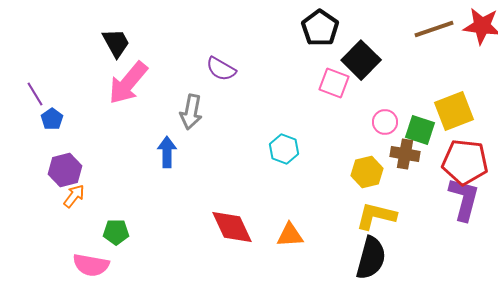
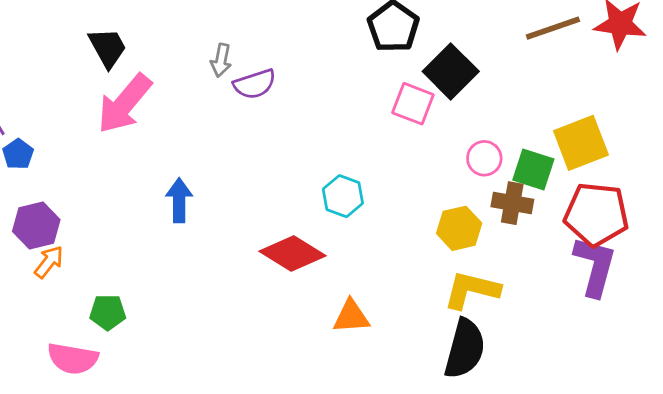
purple semicircle: (221, 69) -> (255, 84), turned -48
gray arrow: (191, 112) -> (221, 60), moved, size x0.7
red diamond: (232, 227) -> (292, 253), moved, turned -33

